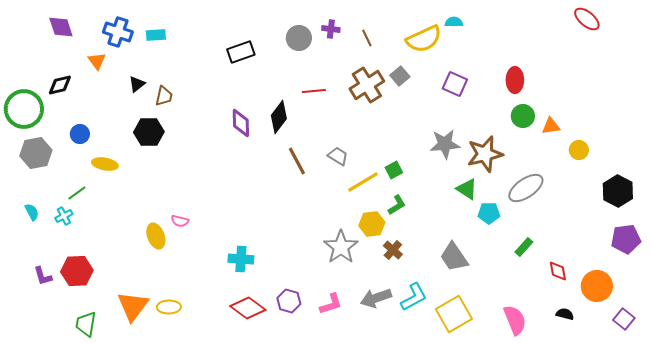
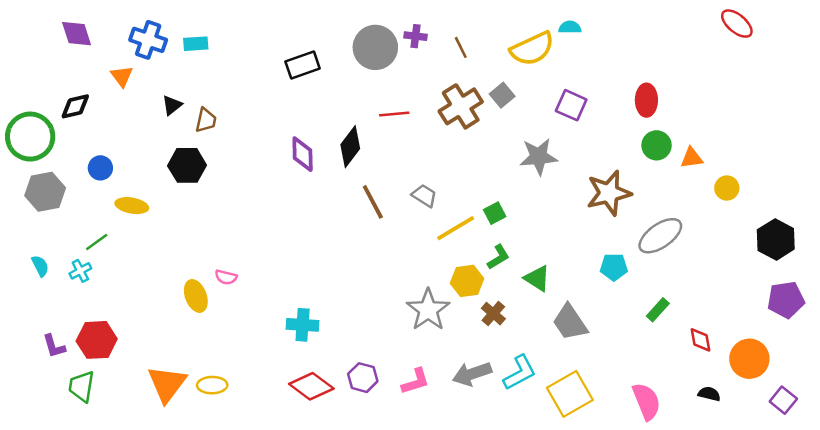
gray circle: (299, 38) -> (375, 47), size x1.4
gray star: (445, 144) -> (539, 157), moved
green triangle: (467, 189) -> (537, 278), moved
green trapezoid: (86, 324) -> (82, 386), moved

